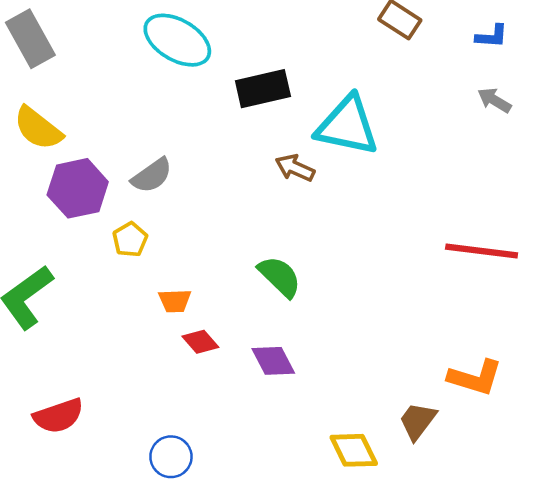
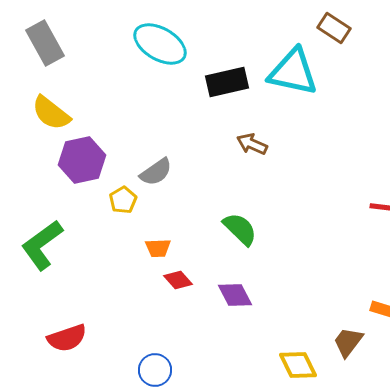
cyan triangle: (347, 126) -> (293, 72), moved
gray semicircle: (152, 176) -> (156, 172), moved

